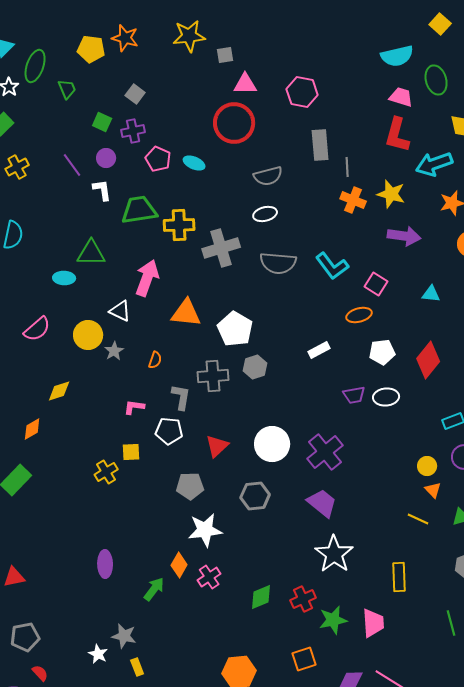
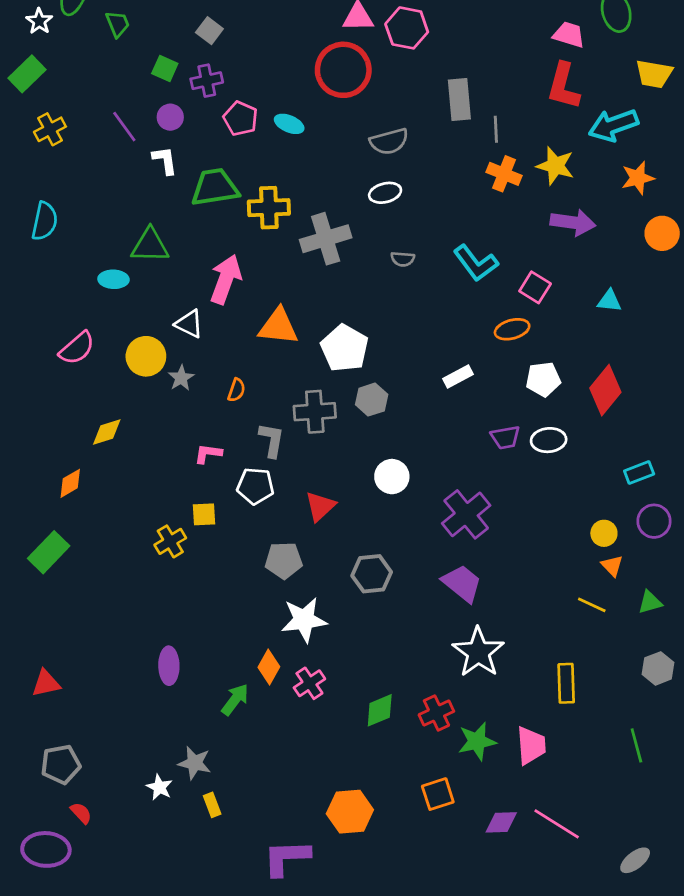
pink hexagon: (302, 92) -> (407, 28), moved
gray semicircle: (278, 263) -> (403, 259), size x0.5
white circle: (272, 444) -> (392, 477), moved, size x0.7

